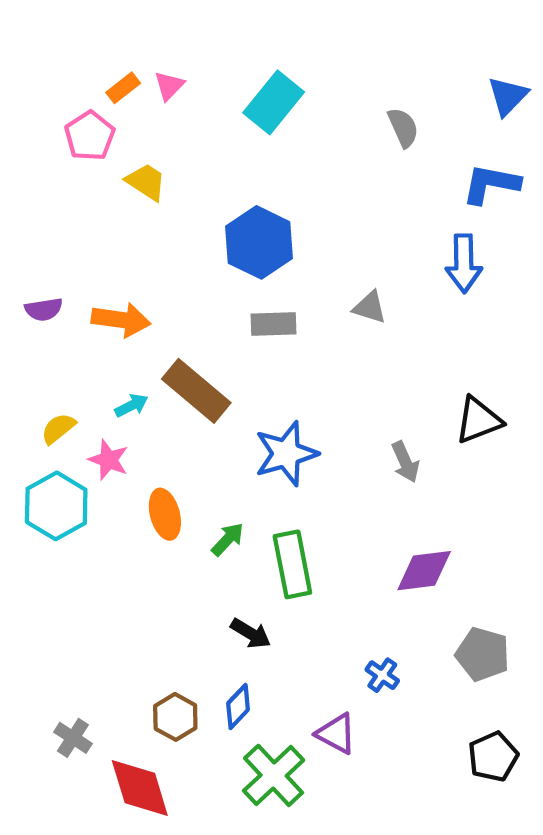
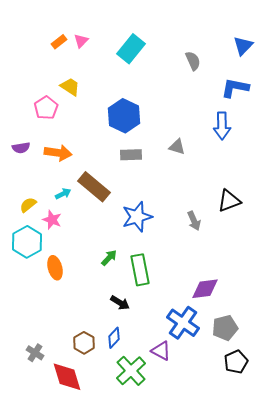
pink pentagon: (90, 136) -> (46, 108), moved
orange ellipse: (165, 514) -> (55, 268), moved
purple diamond: (424, 571) -> (205, 289), moved
gray pentagon: (483, 654) -> (225, 328), moved, turned -30
blue cross: (382, 675) -> (183, 323), size x2.0

